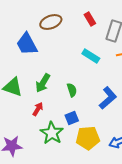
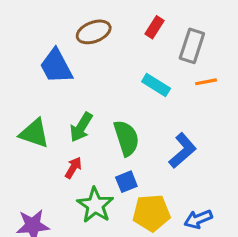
red rectangle: (90, 19) -> (155, 27), turned 64
green semicircle: (72, 90) -> (126, 138), size x1.6

